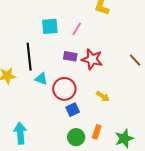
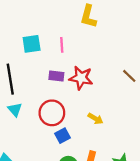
pink line: (77, 29) -> (62, 45), turned -32
cyan triangle: (41, 79) -> (15, 110), moved, turned 32

